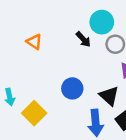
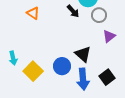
blue circle: (72, 88) -> (62, 66), moved
black triangle: (109, 96) -> (83, 54), moved

